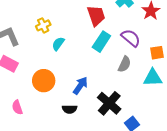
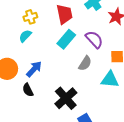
yellow cross: (43, 25) -> (30, 17), moved
blue arrow: (80, 86) -> (34, 69), moved
black semicircle: (70, 109) -> (28, 90), moved, turned 56

